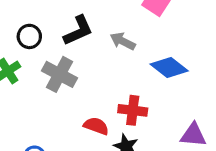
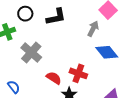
gray arrow: (123, 41) -> (93, 29), moved, turned 77
gray cross: (60, 74) -> (31, 52), moved

